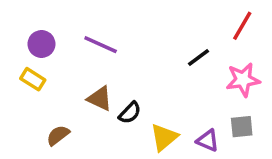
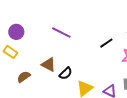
purple line: (101, 45) -> (61, 32), moved
brown semicircle: (58, 135) -> (24, 77), moved

